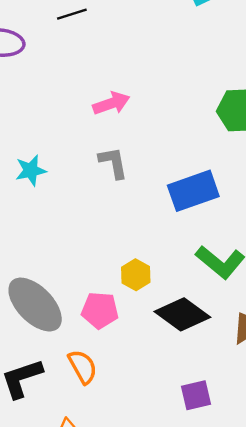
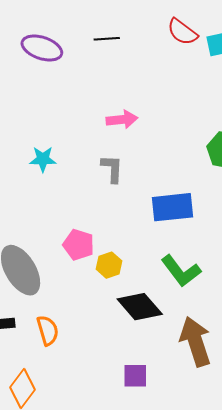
pink pentagon: (100, 310) -> (79, 245), moved

